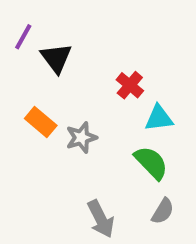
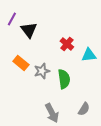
cyan triangle: (159, 118) -> (89, 55), moved
green semicircle: (151, 163) -> (64, 79), moved, turned 36

